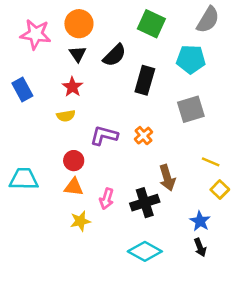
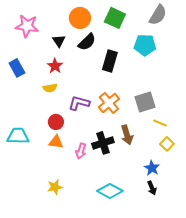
orange circle: (79, 24) -> (80, 18), moved
gray square: (191, 109) -> (145, 102), moved
orange cross: (143, 136) -> (109, 103), size x1.5
black cross: (145, 203) -> (103, 143), moved
yellow star: (80, 221) -> (55, 187), moved

